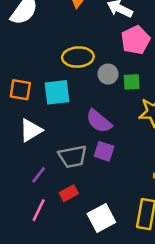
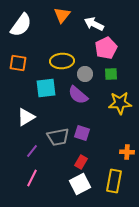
green square: (132, 82) -> (111, 74), moved
orange square: (20, 90) -> (18, 63), moved
purple semicircle: (99, 121) -> (78, 95), moved
red rectangle: (69, 193) -> (81, 162), moved, turned -32

